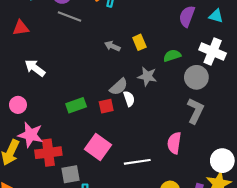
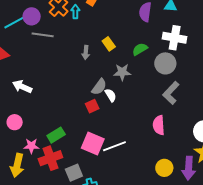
gray arrow: (112, 46) -> (86, 53), turned -96
green rectangle: (76, 105) -> (56, 135), moved
gray L-shape: (195, 111) -> (171, 93), turned -150
pink star: (31, 135) -> (31, 146), size x0.7
white line: (137, 162) -> (114, 146), moved

